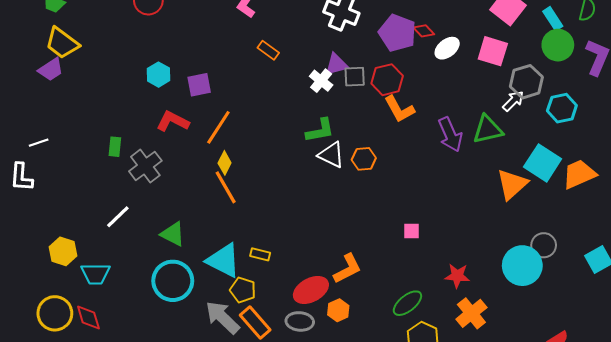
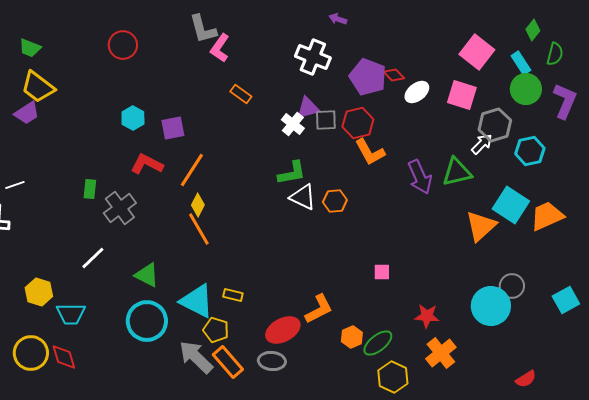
orange hexagon: (338, 310) -> (352, 337), moved

